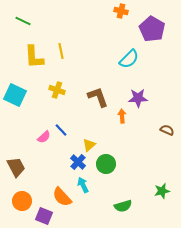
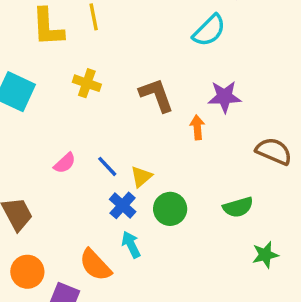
blue line: (61, 130) -> (107, 166), moved
brown semicircle: (167, 130) -> (274, 151), size x1.5
green semicircle: (123, 206) -> (238, 207), moved

